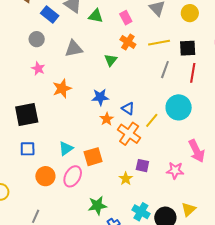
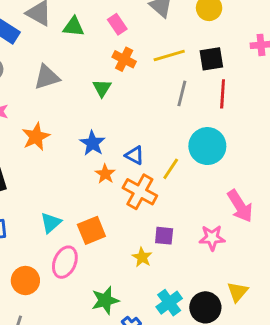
blue star: (100, 97) -> (93, 143), turned -30
orange circle: (45, 176) -> (25, 280), moved
cyan cross: (141, 212) -> (169, 303), turned 30

